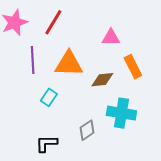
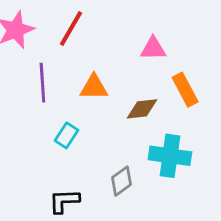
orange triangle: (69, 64) -> (94, 87), size x0.7

